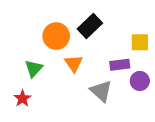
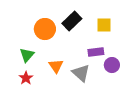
yellow square: (140, 42) -> (104, 25), moved
orange triangle: (74, 63) -> (56, 66), moved
red star: (22, 98) -> (26, 78), moved

